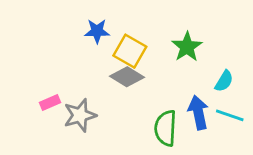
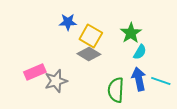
cyan semicircle: (224, 81) -> (140, 52), moved
pink rectangle: (50, 102) -> (35, 72), size x1.5

